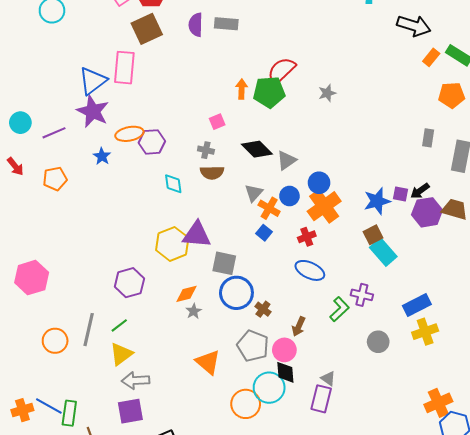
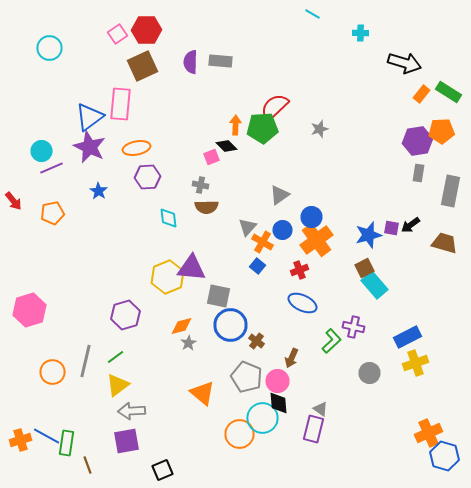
cyan circle: (20, 123) -> (42, 151), moved
orange ellipse: (129, 134) -> (136, 148), moved
black diamond: (257, 149) -> (226, 146), moved, size x0.7
purple hexagon: (427, 212) -> (418, 141), moved

